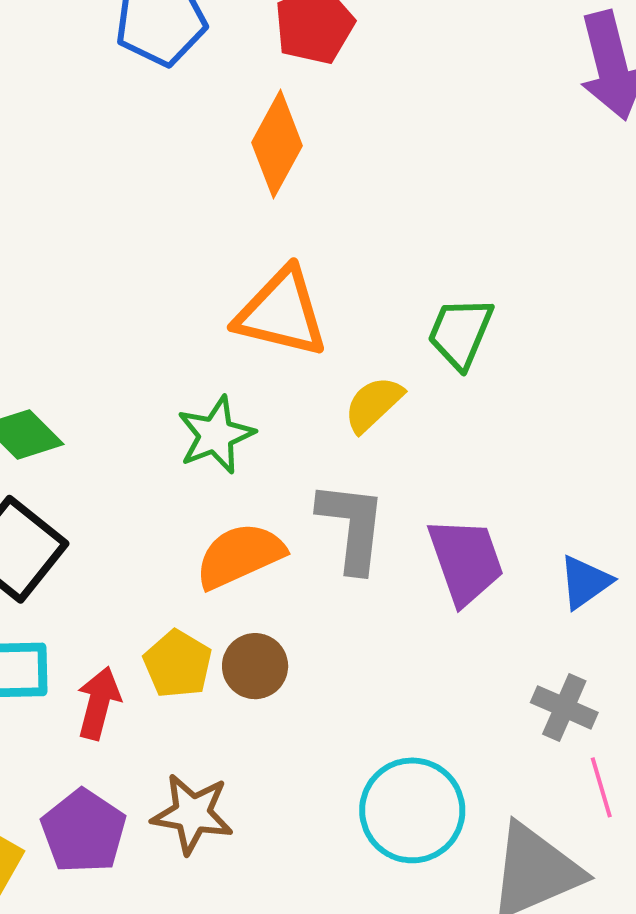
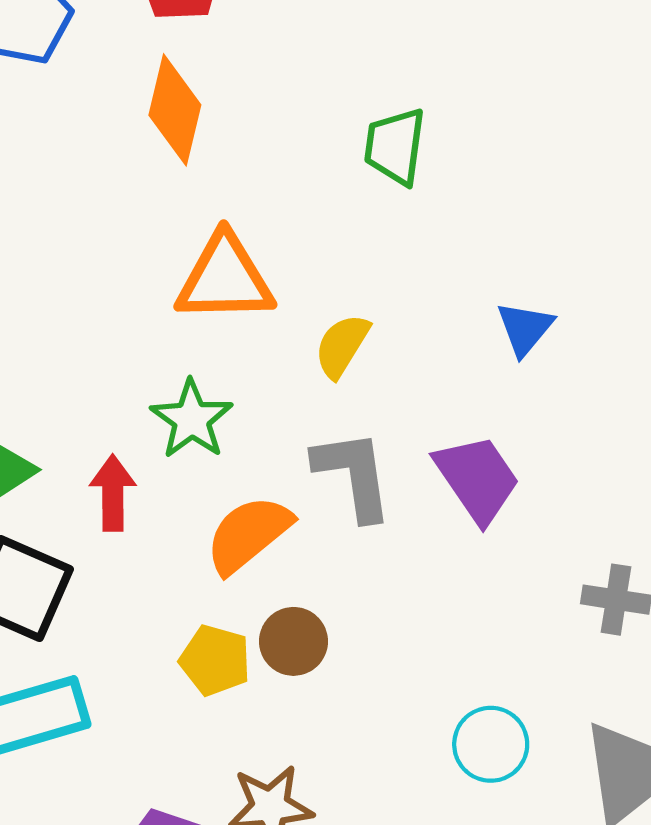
green trapezoid: (460, 333) -> (395, 146), moved
blue triangle: (585, 582) -> (525, 329), moved
red arrow: (99, 703) -> (113, 493), moved
cyan circle: (412, 810) -> (491, 744), size x0.7

